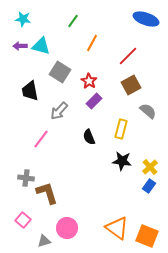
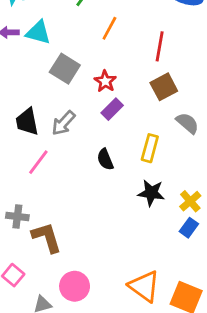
red line: (128, 56) -> (160, 46), turned -35
black trapezoid: (30, 91) -> (27, 122), moved

